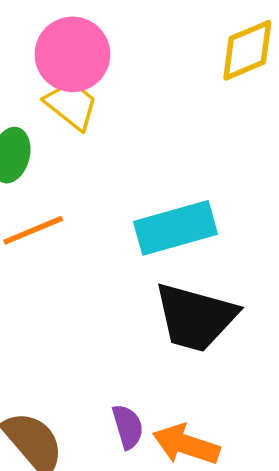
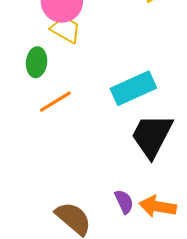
black trapezoid: (195, 317) -> (152, 136), turned 111

